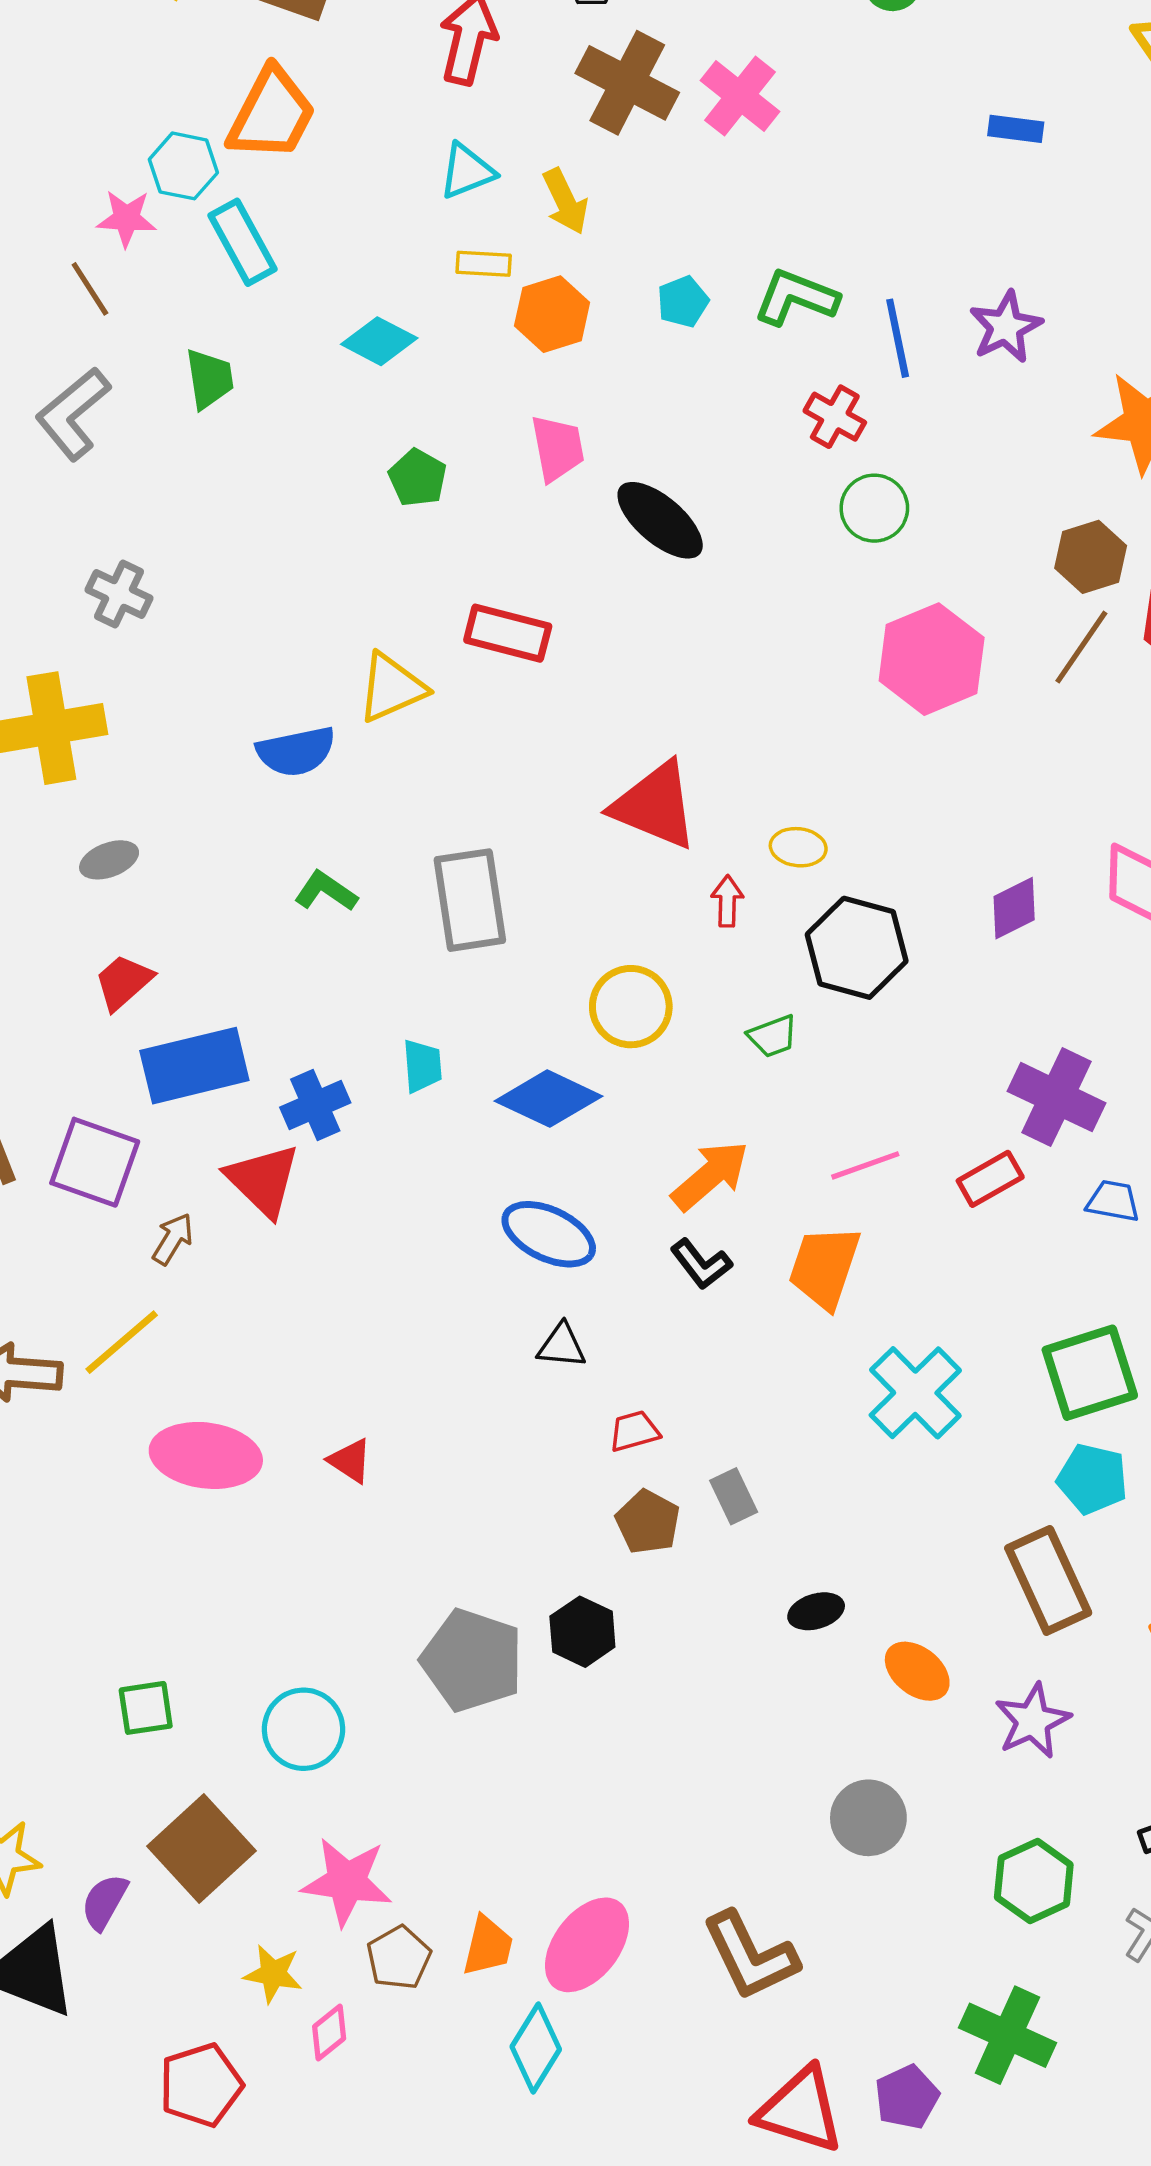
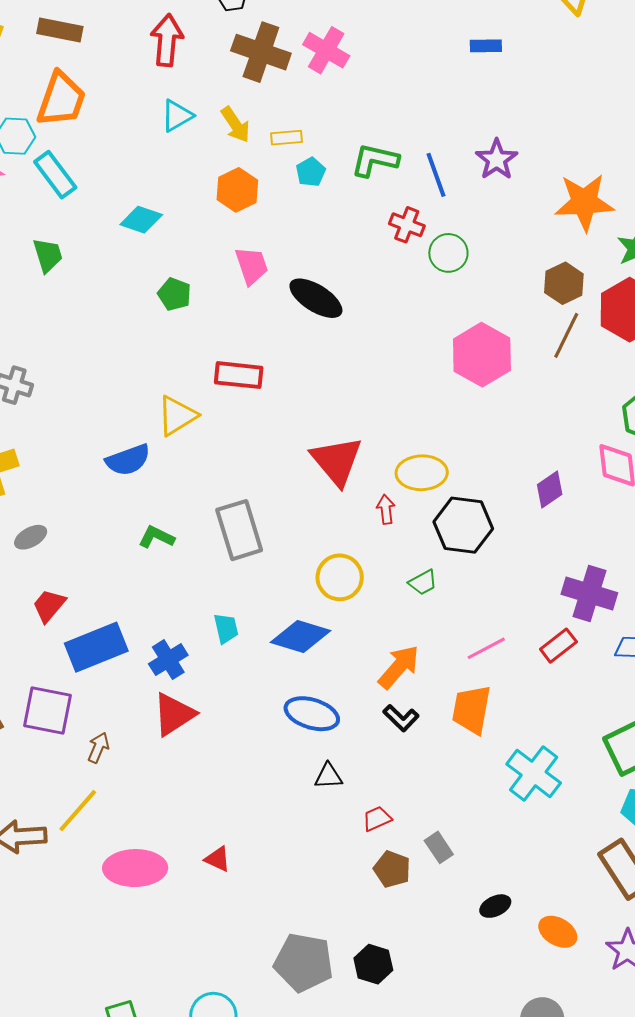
yellow rectangle: (484, 264) -> (286, 138), moved
green circle: (874, 508) -> (448, 253), moved
red triangle: (655, 805) -> (337, 461), turned 36
yellow ellipse: (798, 847) -> (422, 473), size x1.6
red triangle: (263, 1180) -> (174, 714), moved, turned 51
black hexagon: (582, 1632) -> (373, 964), moved

